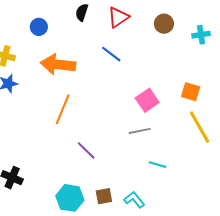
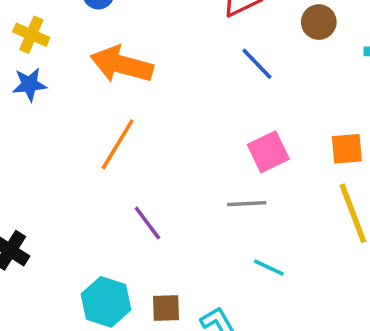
blue line: (111, 54) -> (257, 64), moved
orange square: (191, 92) -> (347, 149), turned -30

